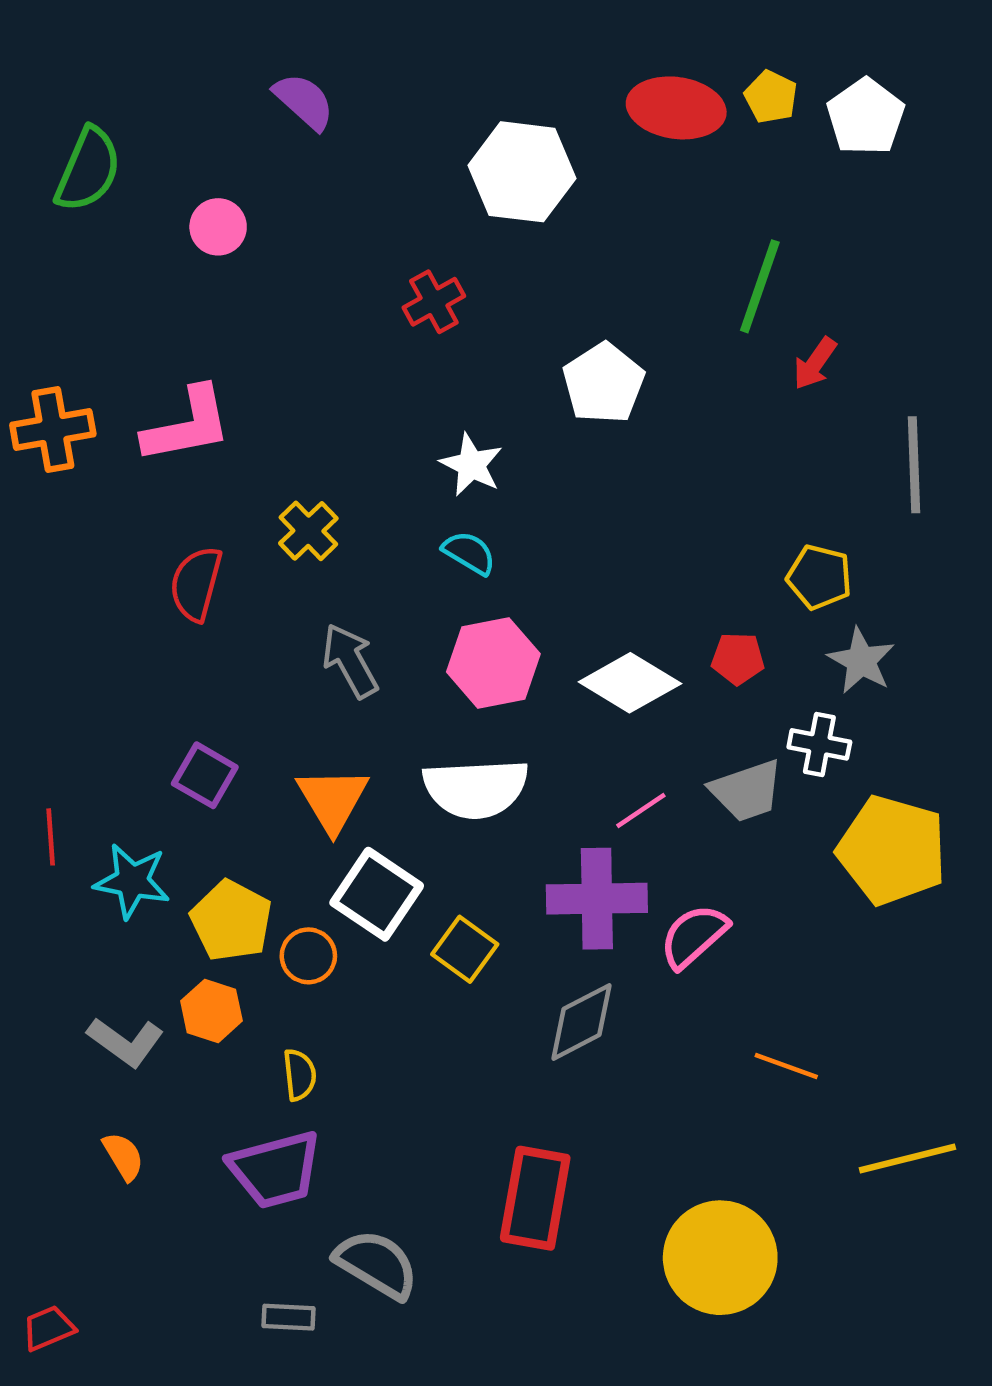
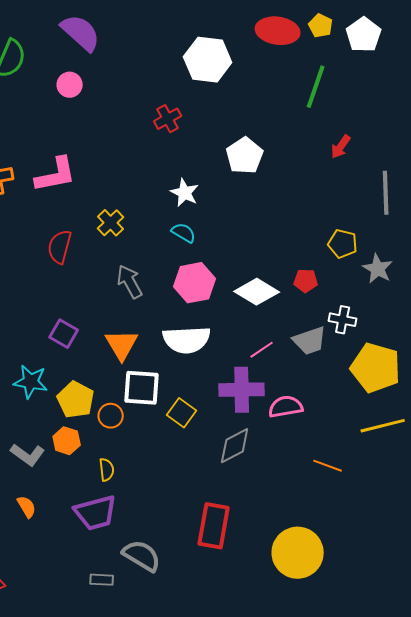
purple semicircle: (304, 101) -> (81, 33), moved, size x1.4
green line: (760, 286) -> (316, 87), moved
gray star: (861, 661) -> (378, 269), moved
white square: (377, 894) -> (142, 388), turned -30
pink semicircle: (694, 936) -> (286, 407), turned 32
yellow line: (907, 1159) -> (383, 426), moved

